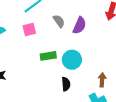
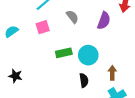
purple semicircle: (79, 25) -> (104, 21), moved
brown arrow: (102, 80) -> (112, 73), moved

